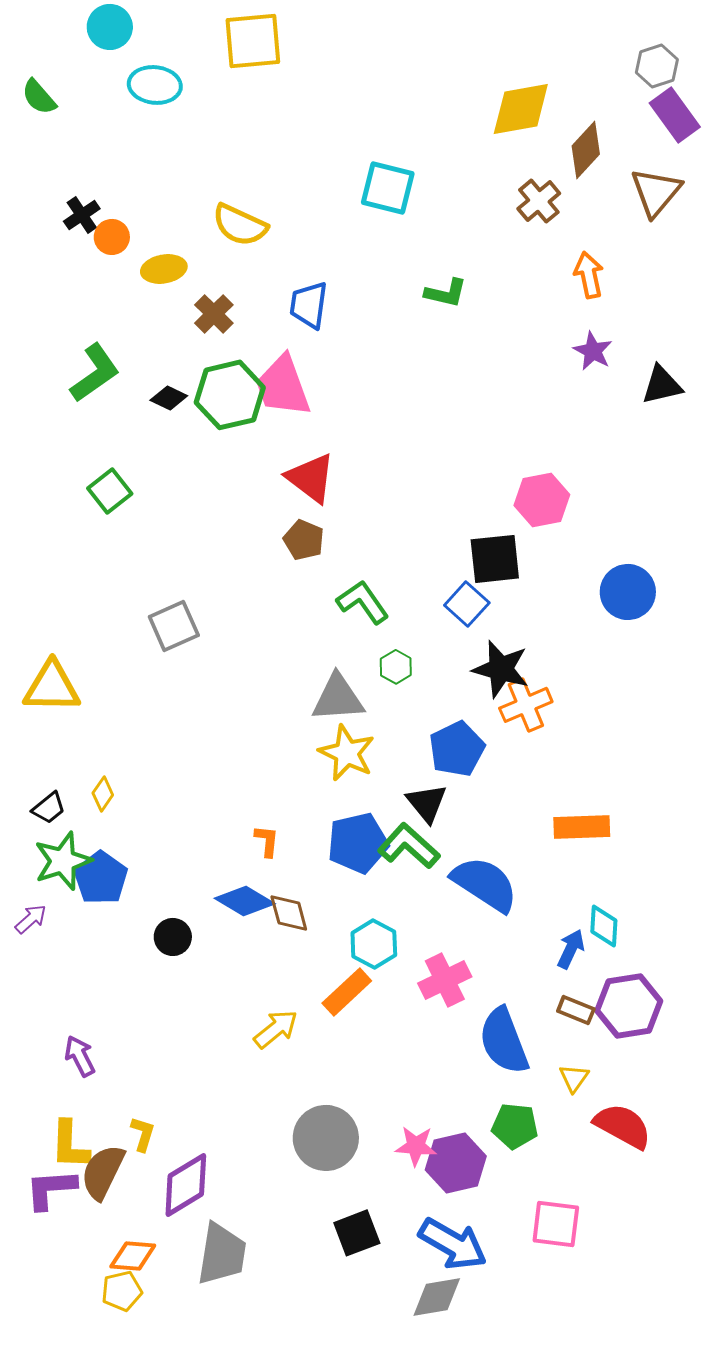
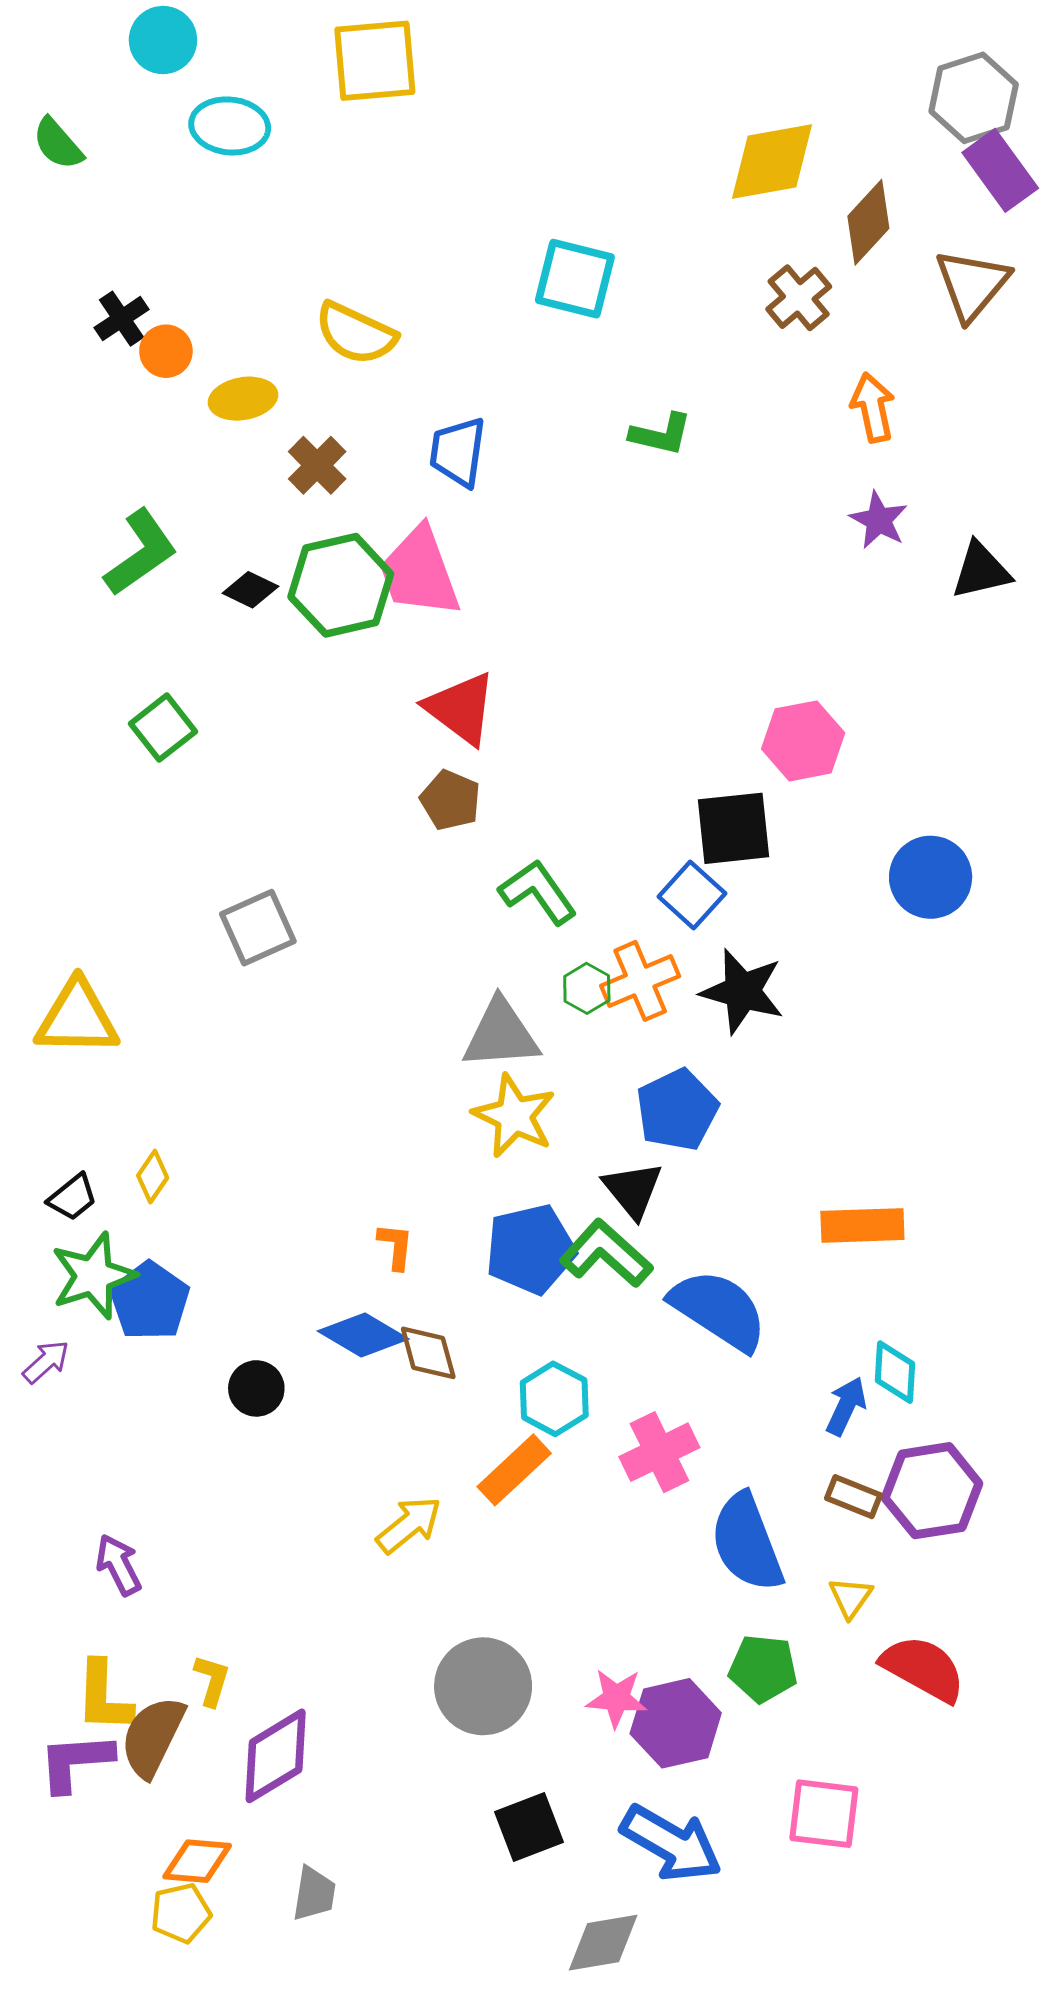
gray hexagon: (657, 66) -> (974, 98), size x1.4
orange cross: (526, 705) -> (640, 981), moved
gray trapezoid: (222, 1254) -> (314, 1894), moved, size x0.6
gray diamond: (437, 1297) -> (603, 1943), moved

